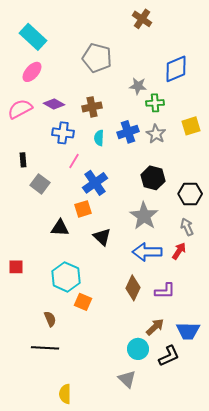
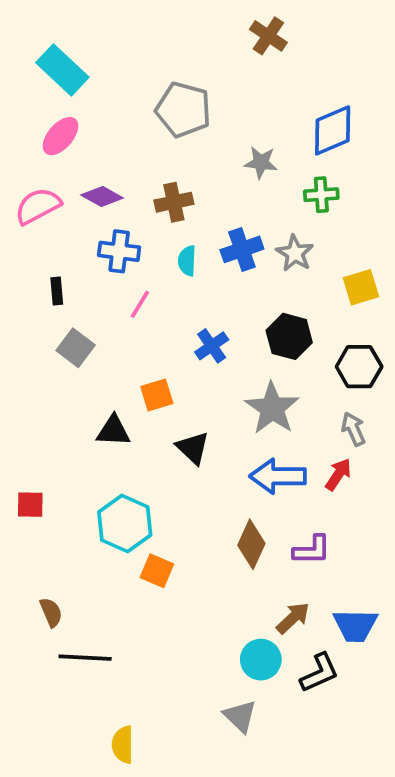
green cross: (155, 103) -> (321, 195), moved
yellow square: (191, 126) -> (361, 287), moved
black rectangle: (23, 160) -> (57, 291), moved
blue cross: (95, 183) -> (212, 346), moved, size x0.7
brown semicircle: (50, 319) -> (51, 612), moved

